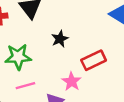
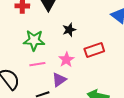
pink star: (72, 82) -> (66, 60), moved

